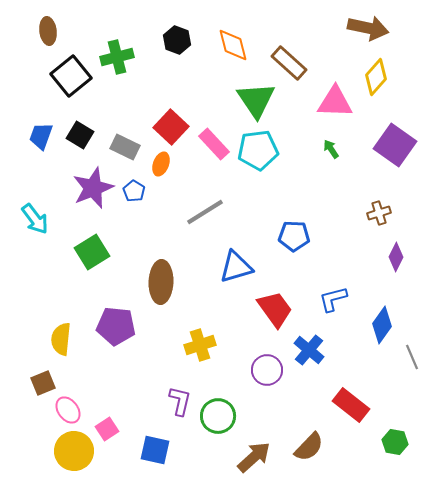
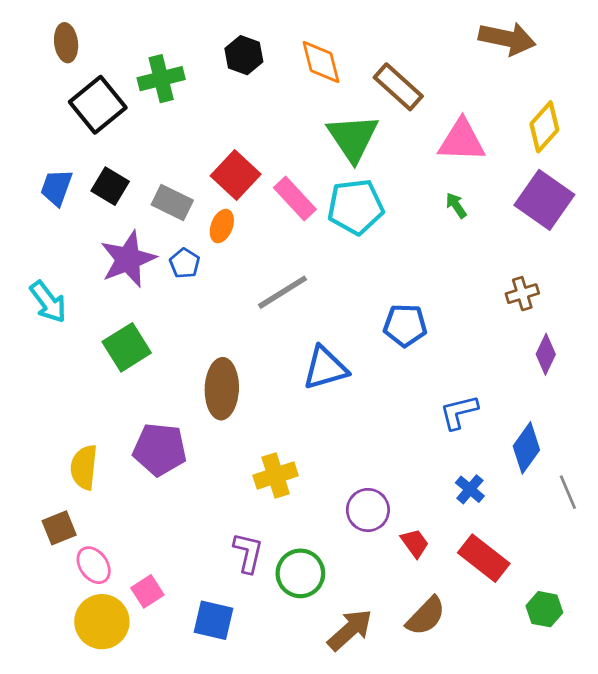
yellow diamond: (376, 77) -> (544, 127), moved
red trapezoid: (275, 309) -> (415, 543), moved, size x0.6
blue cross: (309, 350) -> (470, 489), moved, size x0.7

